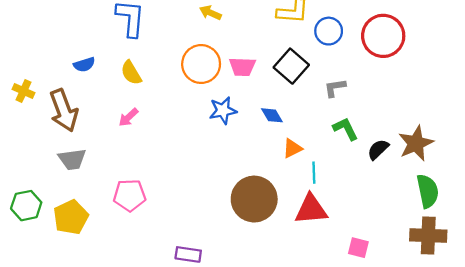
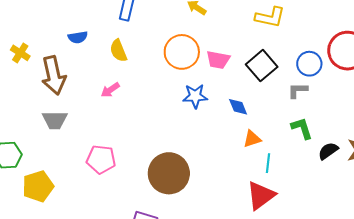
blue circle: (329, 31) -> (309, 64), moved
brown circle: (254, 199) -> (169, 173), moved
red triangle: (311, 209) -> (261, 195), turned -40
yellow pentagon: (71, 217) -> (38, 186), moved

